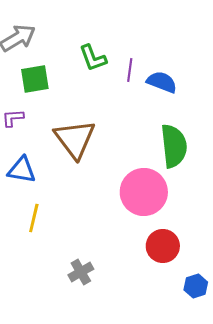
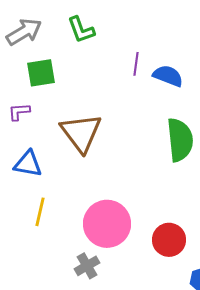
green L-shape: (93, 58) -> (81, 30), moved
pink circle: (144, 192) -> (107, 224), moved

